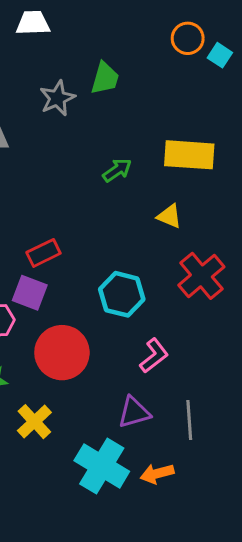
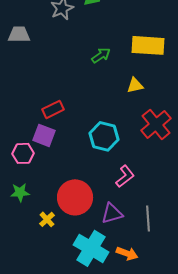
yellow triangle: (169, 216) -> (135, 85), turned -36
red circle: (62, 353) -> (75, 197), moved
yellow cross: (34, 422) -> (47, 219), size x0.7
orange arrow: (157, 474) -> (127, 253), turned -145

